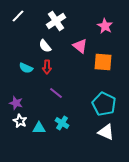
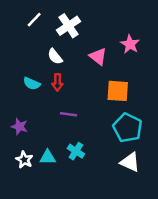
white line: (18, 16) -> (34, 20), moved
pink star: (105, 26) -> (130, 44), moved
orange square: (103, 62) -> (118, 91), moved
purple line: (56, 93) -> (69, 114), turned -32
white star: (20, 121) -> (24, 160), moved

